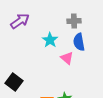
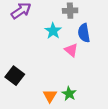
gray cross: (74, 21) -> (70, 11), moved

